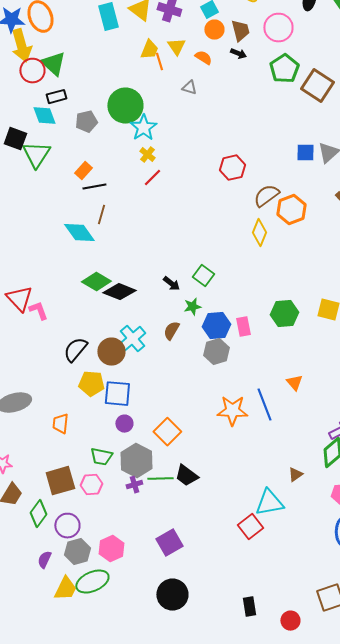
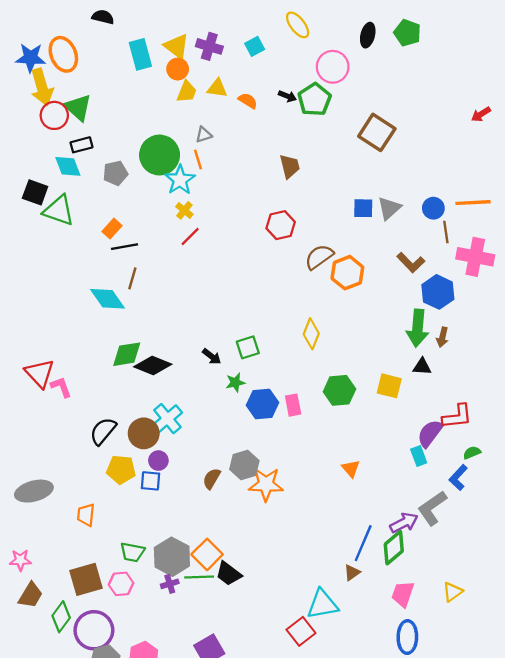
orange circle: (214, 30) -> (178, 69), moved
brown trapezoid: (240, 31) -> (290, 166), moved
yellow triangle: (176, 47) -> (217, 88), turned -48
orange line: (159, 62) -> (198, 160), moved
green pentagon: (284, 69) -> (315, 100), moved
gray triangle: (189, 88) -> (204, 135), moved, turned -35
green triangle: (36, 155) -> (59, 210), turned -44
yellow diamond: (259, 233) -> (311, 334), moved
green square: (203, 276) -> (248, 347), turned 35
green diamond: (96, 282) -> (127, 354), turned -40
brown semicircle: (171, 331) -> (212, 479), moved
gray hexagon: (216, 352) -> (244, 465), moved
blue square: (117, 394) -> (150, 481), size x0.7
blue line: (264, 405) -> (363, 543), moved, turned 44
orange star: (232, 411) -> (266, 484), moved
purple circle: (124, 424) -> (158, 461), moved
orange square: (167, 432) -> (207, 554), moved
purple circle: (67, 526) -> (94, 630), size x1.4

